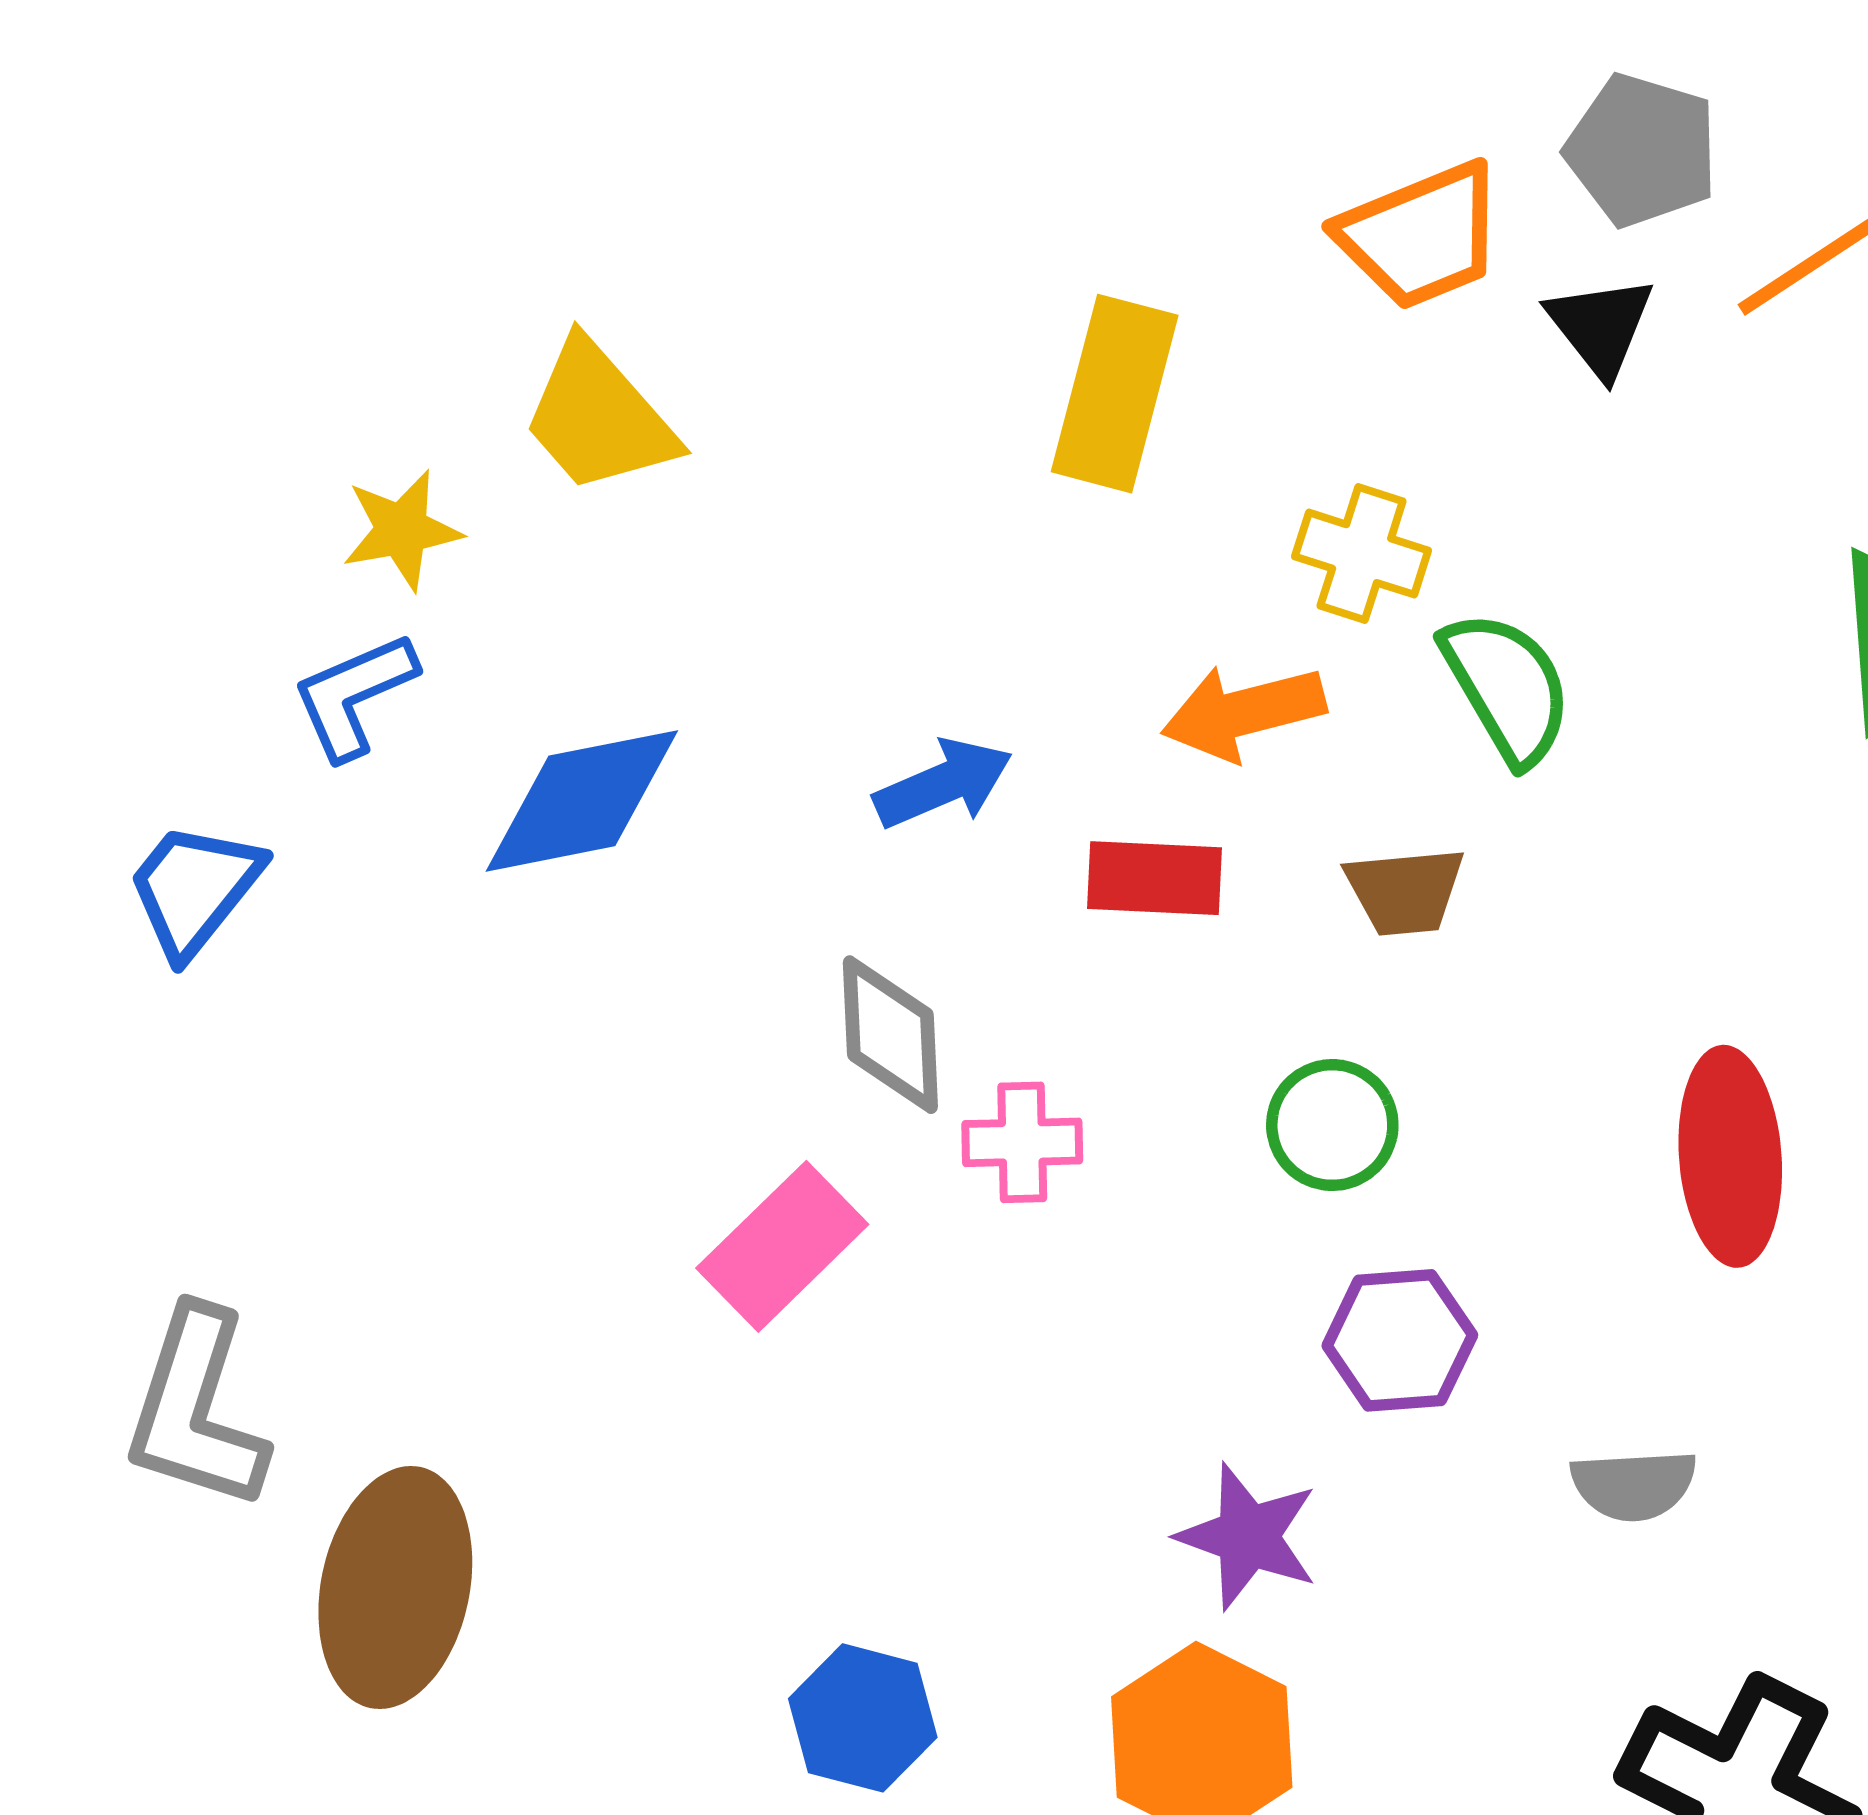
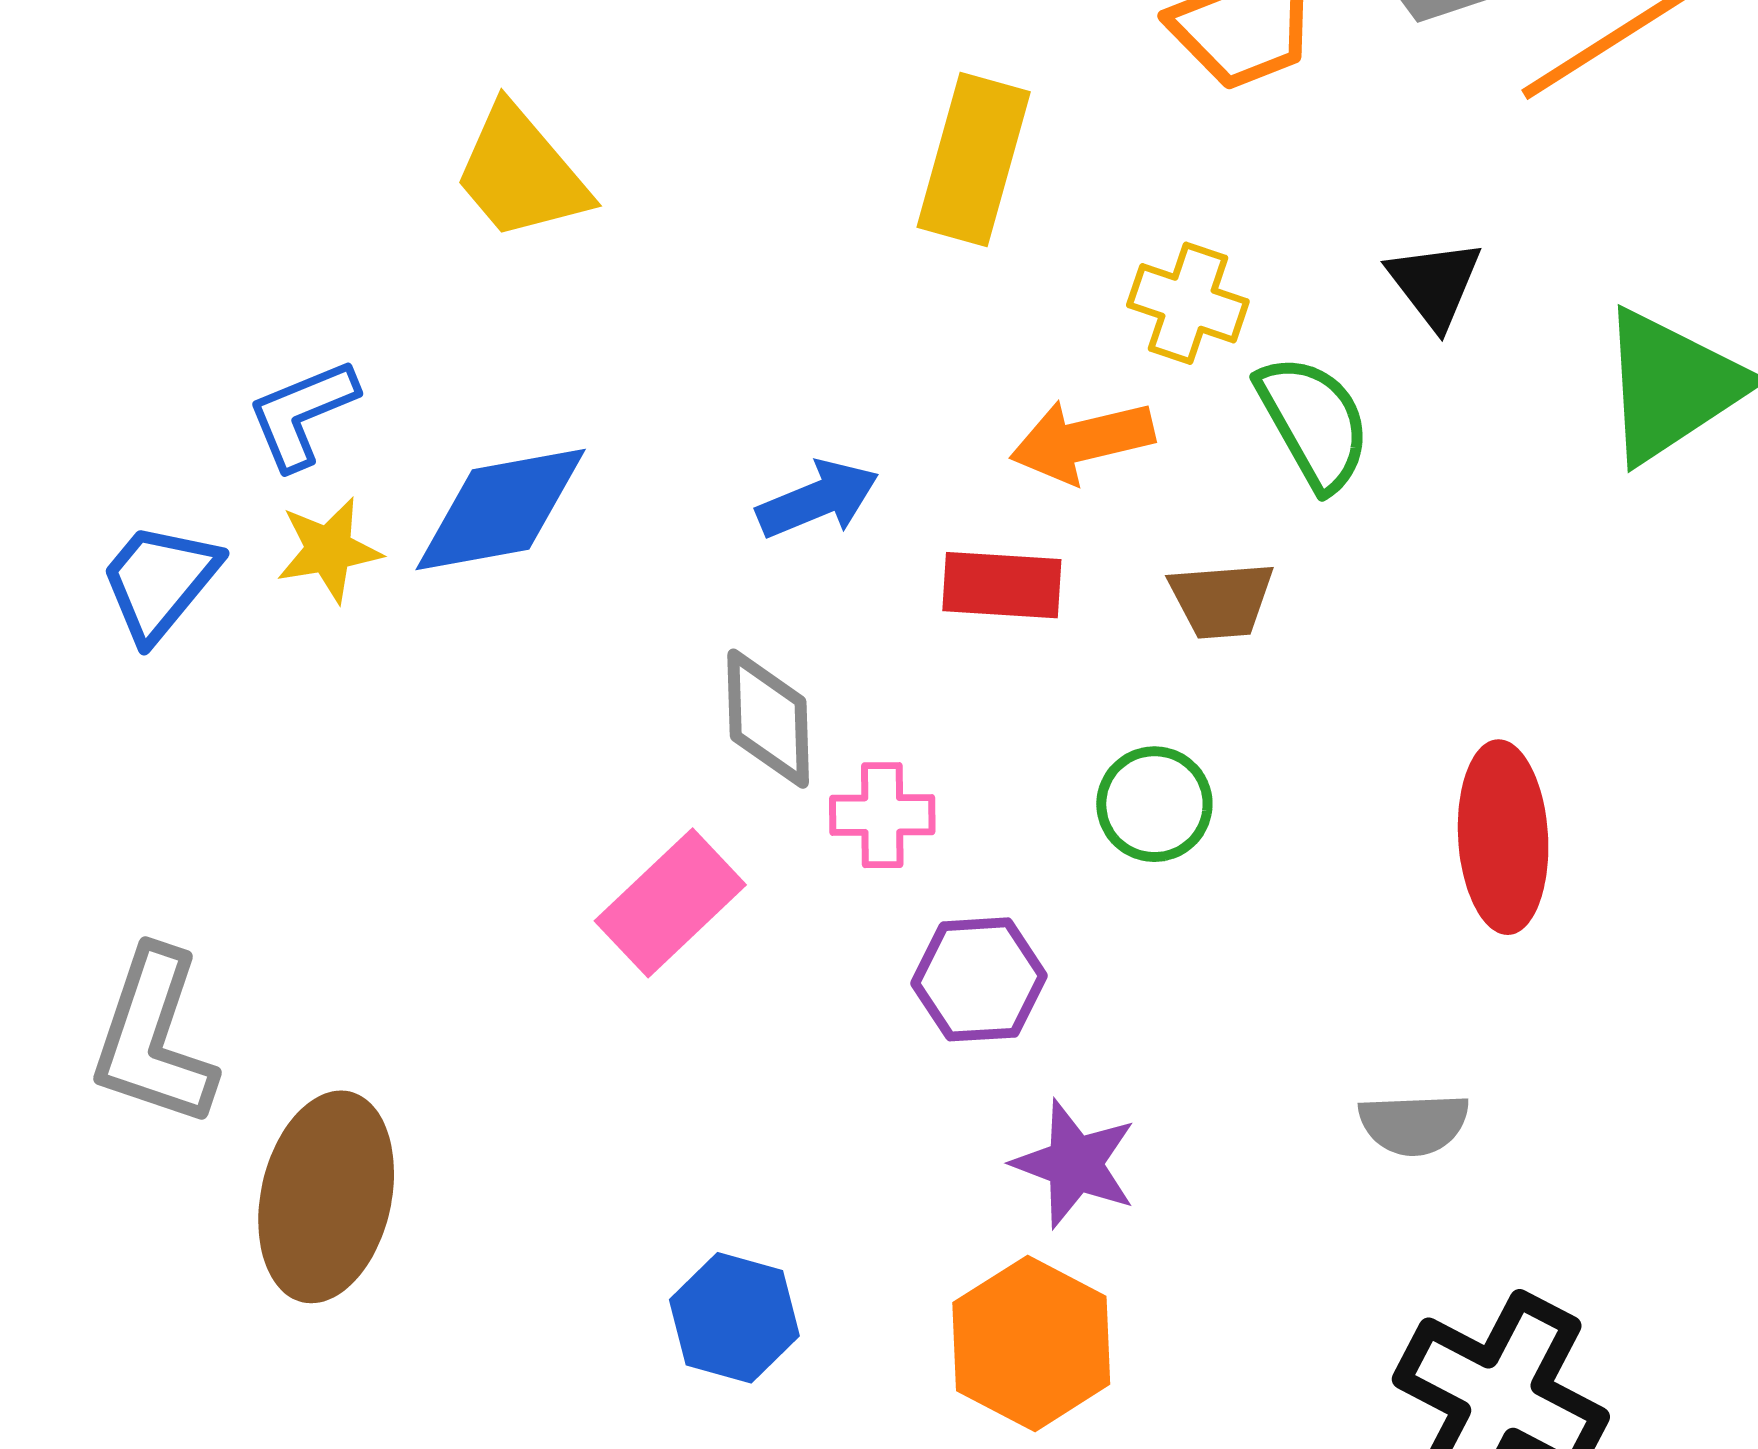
black triangle: (1601, 326) -> (1435, 284), moved
yellow star: (402, 530) -> (329, 550), moved
purple hexagon: (1400, 1340) -> (979, 979), moved

